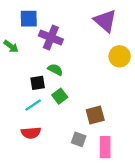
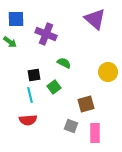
blue square: (29, 19) -> (16, 19), moved
yellow circle: (120, 56) -> (108, 72), moved
green semicircle: (55, 70) -> (64, 63), moved
cyan line: (33, 105) -> (30, 95), turned -70

